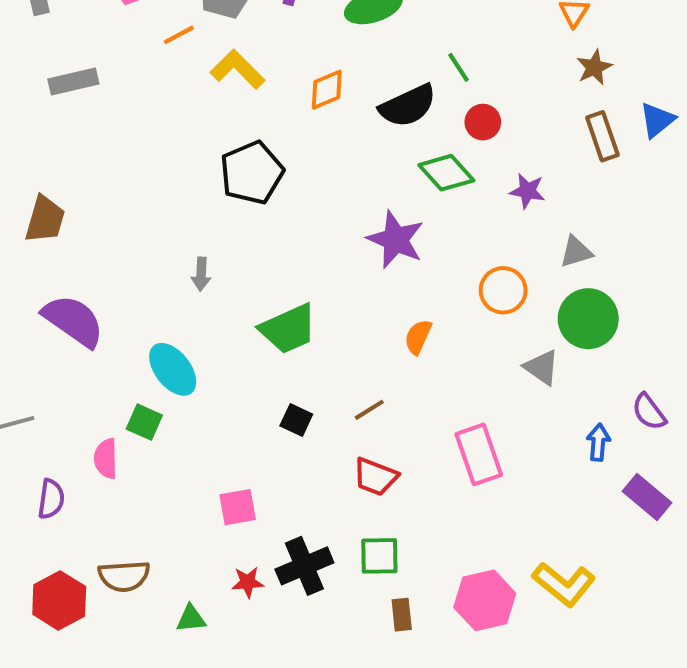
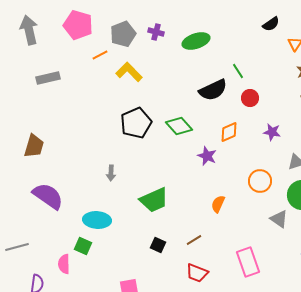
orange diamond: (327, 90) -> (229, 132), moved
green diamond: (446, 173) -> (179, 126), moved
purple star: (396, 240) -> (207, 156), size x0.7
cyan ellipse: (173, 369) -> (97, 220), turned -48

